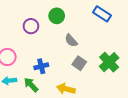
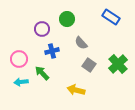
blue cross: (41, 66) -> (52, 51), moved
green arrow: (31, 85) -> (42, 73), moved

